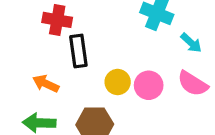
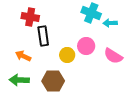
cyan arrow: (191, 43) -> (110, 23), moved, turned 136
pink circle: (149, 85) -> (86, 46), moved

